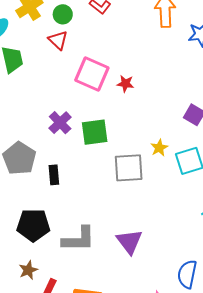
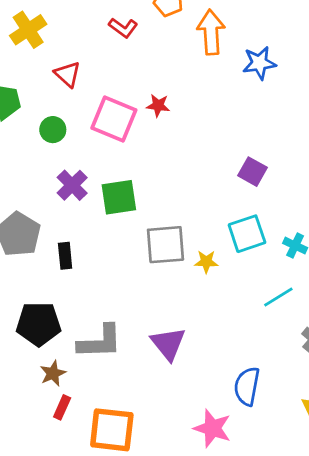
green circle: (63, 14) -> (53, 130), moved
red star: (125, 84) -> (158, 105), moved
yellow star: (159, 148) -> (206, 262), moved, turned 30
brown star: (28, 270) -> (53, 373), moved

